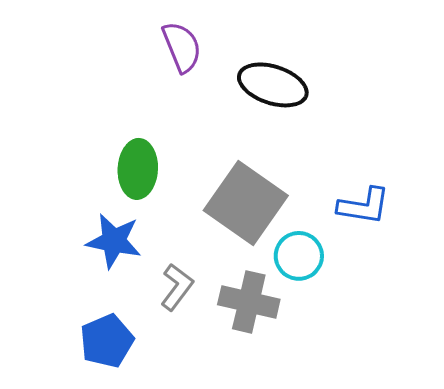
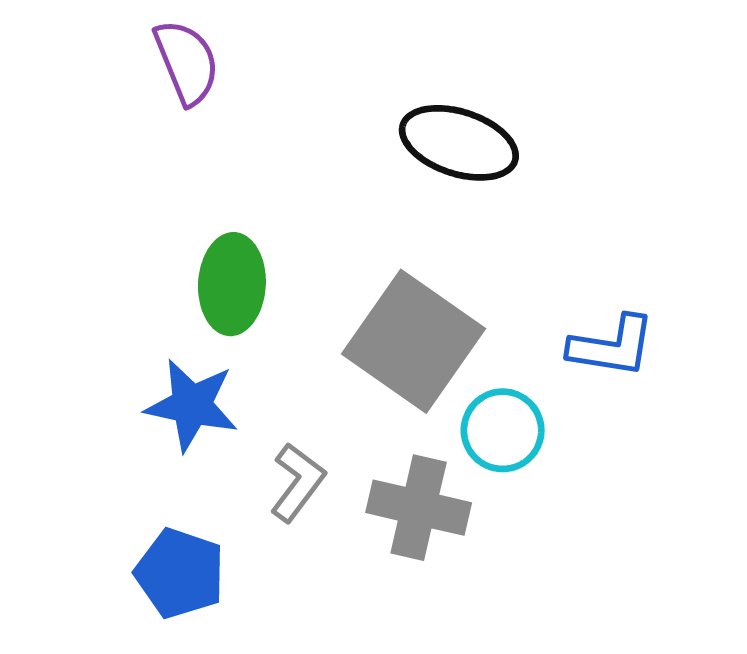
purple semicircle: (182, 47) -> (187, 62), moved
blue pentagon: (107, 341) -> (180, 573), turned -30

